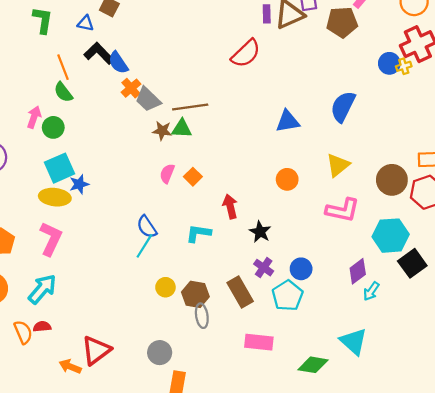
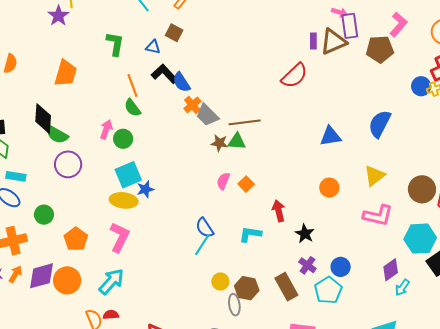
gray ellipse: (202, 316) -> (234, 305), moved

